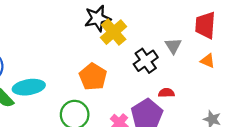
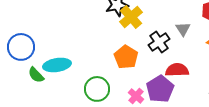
orange pentagon: (93, 77) -> (126, 57), moved
red semicircle: (166, 93) -> (177, 70), size x1.6

